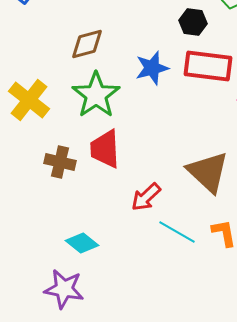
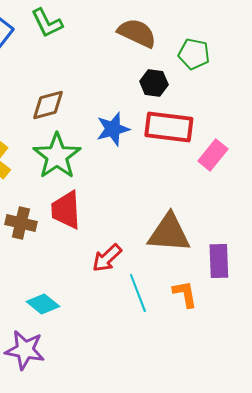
brown triangle: (208, 172) -> (169, 233), turned -39
cyan line: (177, 232) -> (138, 293), turned 39

